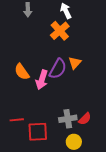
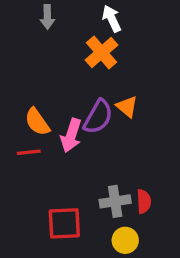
orange triangle: (75, 63) -> (127, 107), turned -32
red semicircle: (85, 119) -> (144, 201), turned -48
red line: (17, 120) -> (29, 152), moved

